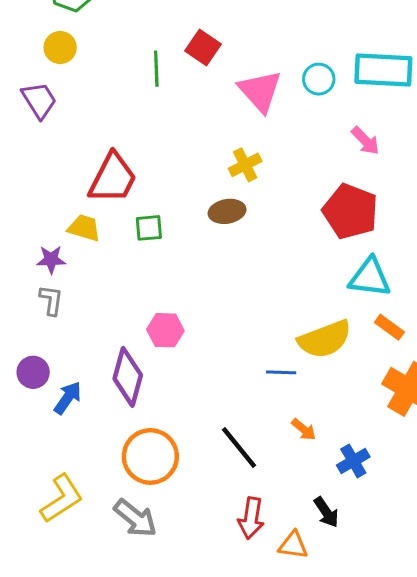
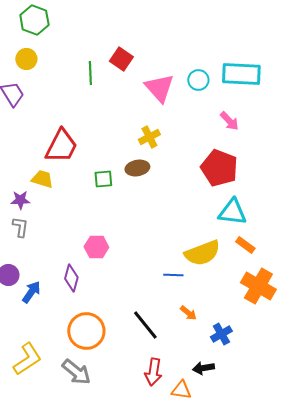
green square: (149, 228) -> (103, 179), moved
purple diamond: (128, 377) -> (71, 278), size x0.7
black arrow: (326, 512) -> (203, 368), turned 115

